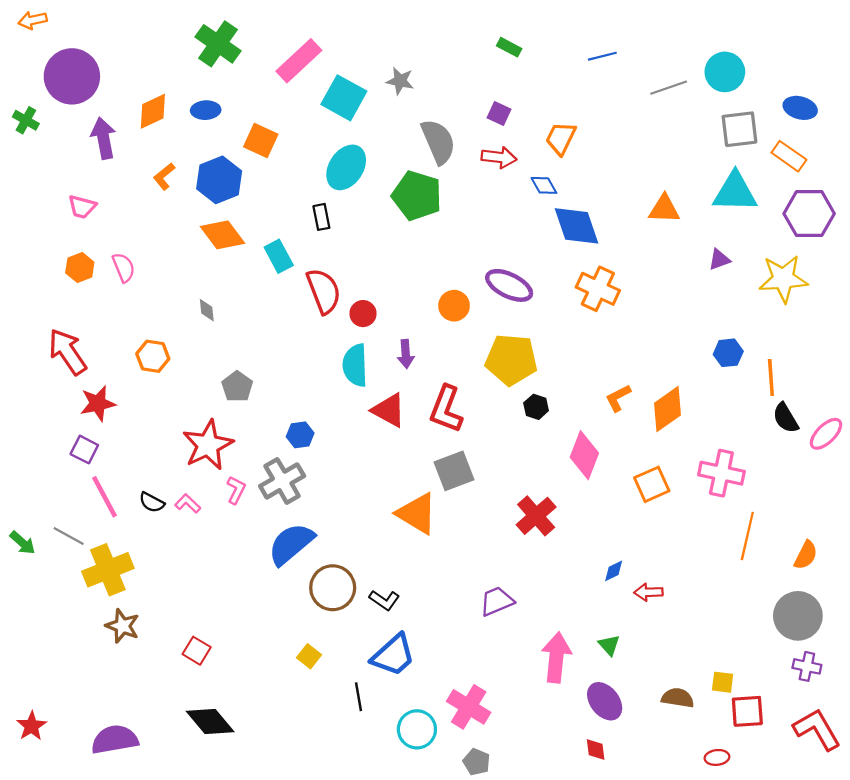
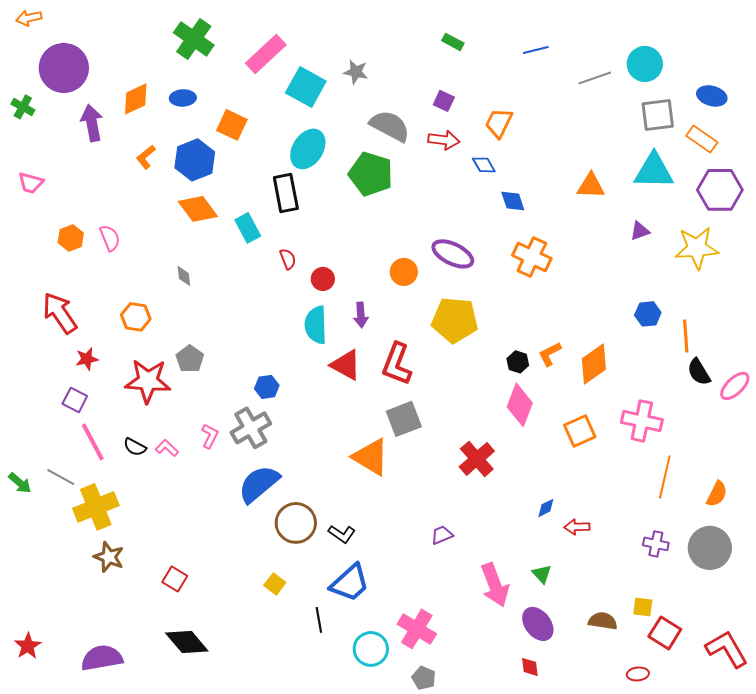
gray semicircle: (438, 142) -> (390, 126), turned -39
pink trapezoid: (82, 207) -> (31, 183), moved
black rectangle: (321, 217) -> (286, 193), size x1.6
blue diamond: (577, 226) -> (513, 201), size x0.6
red semicircle: (324, 291) -> (288, 259), size x0.5
gray pentagon: (237, 387) -> (190, 359), moved
red star: (98, 403) -> (87, 359), size x0.7
black hexagon: (536, 407) -> (518, 362), moved
red star: (208, 445) -> (148, 381), moved, turned 30
purple trapezoid: (497, 601) -> (442, 535), size x0.7
pink arrow: (556, 657) -> (495, 585), turned 153
purple cross: (807, 666) -> (656, 544), moved
red square: (747, 711) -> (665, 633), turned 36

